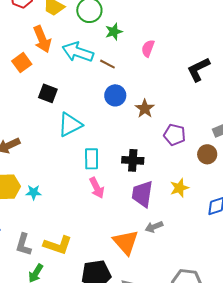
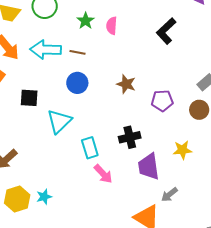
green star: (114, 32) -> (85, 21), moved
blue circle: (115, 95) -> (77, 83), moved
yellow star: (179, 188) -> (182, 150), turned 30

